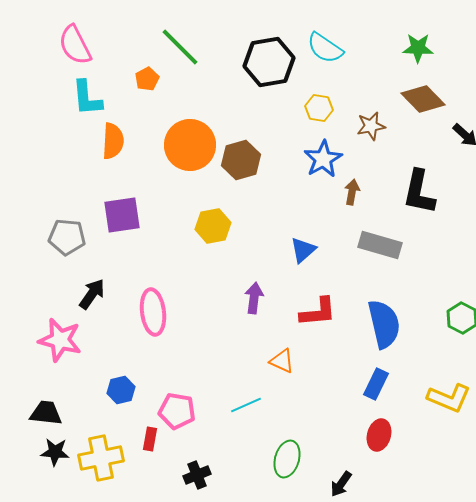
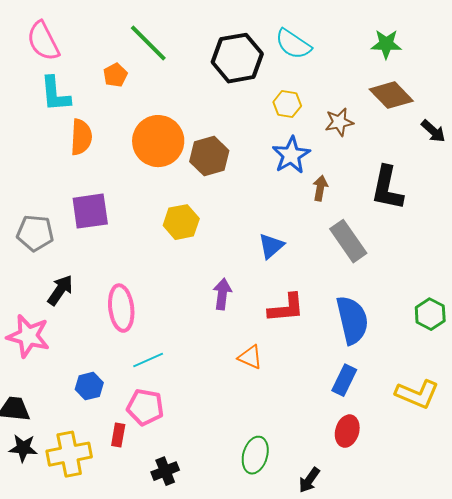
gray rectangle: (380, 245) -> (348, 241), turned 39
cyan line: (246, 405) -> (148, 360), moved

